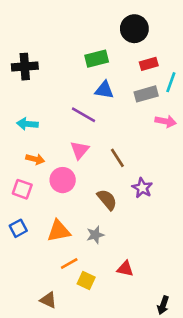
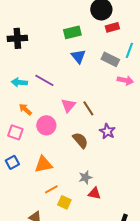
red rectangle: (149, 64) -> (112, 27), moved
blue triangle: (104, 90) -> (78, 56), turned 42
gray rectangle: (146, 94) -> (110, 59), turned 42
purple line: (83, 115) -> (44, 80), moved
pink triangle: (80, 150) -> (68, 105), moved
orange arrow: (35, 159) -> (25, 109), turned -152
gray star: (95, 235) -> (85, 177), moved

